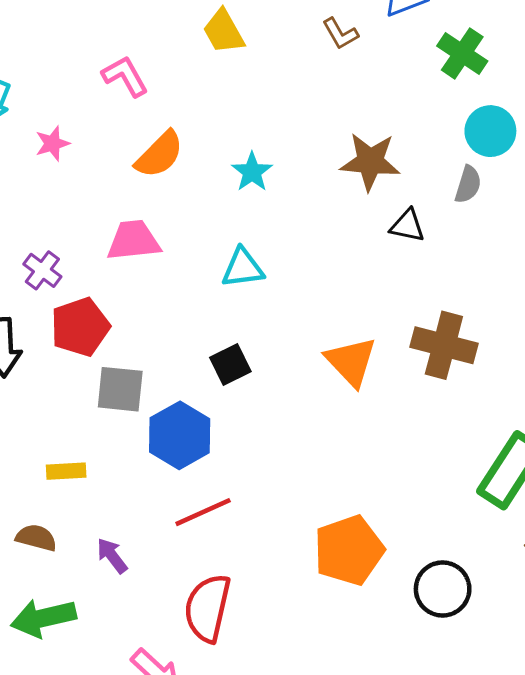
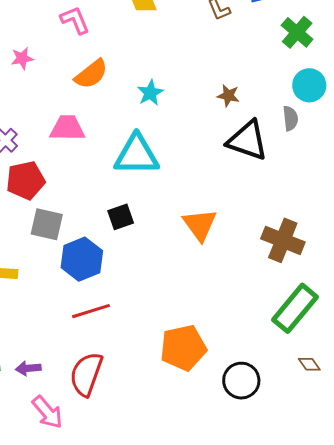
brown star: (370, 162) -> (228, 96), size x0.6
gray semicircle: (468, 184) -> (290, 118), turned -30
black triangle: (407, 226) -> (247, 141), size x1.8
cyan triangle: (243, 268) -> (136, 155), size x1.6
brown cross: (444, 345) -> (283, 240), moved
purple arrow: (112, 556) -> (28, 368), moved, turned -65

